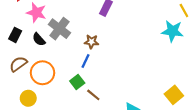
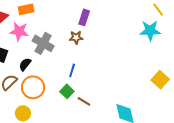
black semicircle: (39, 39) -> (25, 64), moved, turned 88
brown star: (91, 42) -> (76, 37), moved
yellow square: (174, 95) -> (160, 80), moved

